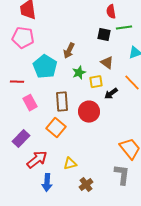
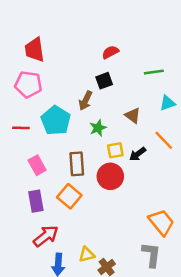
red semicircle: (111, 12) -> (110, 52), moved, turned 72
black square: (104, 35) -> (104, 81), moved, turned -32
red line: (17, 82) -> (21, 128), moved
yellow square: (96, 82) -> (115, 150), moved
purple rectangle: (21, 139) -> (36, 201), moved, turned -54
yellow triangle: (70, 164) -> (87, 255), moved

